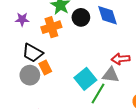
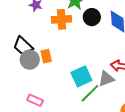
black trapezoid: (33, 53) -> (23, 46), moved
gray triangle: (111, 75) -> (106, 79), turned -42

